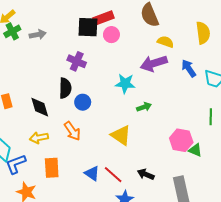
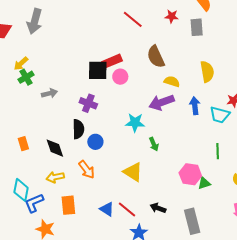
gray arrow: (38, 35) -> (49, 93), moved
blue arrow: (189, 68) -> (195, 106), turned 30
green arrow: (144, 107) -> (154, 144), turned 88
green triangle: (195, 150) -> (204, 183), turned -40

